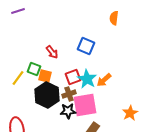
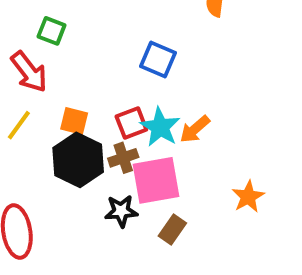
red arrow: (52, 52) -> (29, 72), moved, size x1.5
green square: (34, 69) -> (52, 31), moved
black star: (68, 111) -> (121, 211), moved

